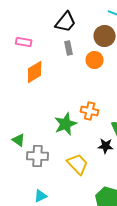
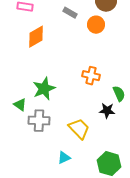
gray rectangle: (69, 48) -> (70, 13), turned -48
green star: (66, 124) -> (44, 89), moved
cyan triangle: (41, 196) -> (64, 158), moved

